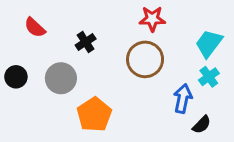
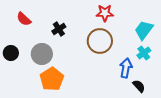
orange pentagon: (94, 115) -> (52, 79), moved
black semicircle: (202, 125) -> (139, 86), turned -88

